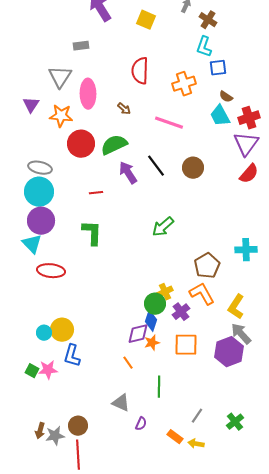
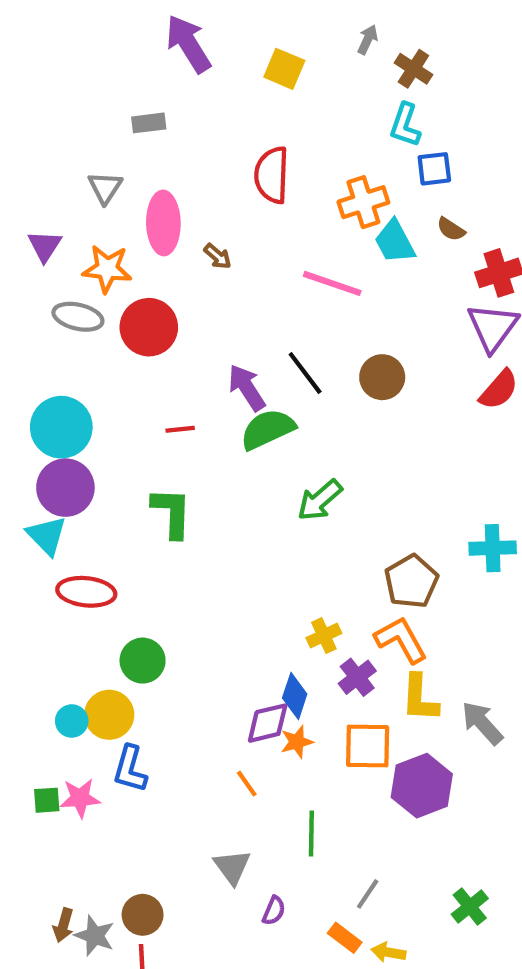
gray triangle: (60, 77) -> (105, 188), size x0.7
brown arrow: (124, 109) -> (218, 256), moved
cyan trapezoid: (220, 116) -> (395, 242), moved
green semicircle: (114, 145) -> (268, 429), moved
gray ellipse: (40, 168) -> (78, 317), moved
green circle: (155, 304) -> (143, 661), moved
yellow L-shape: (236, 307) -> (420, 698), moved, turned -30
purple hexagon: (229, 352) -> (422, 786), moved
green square: (32, 371) -> (47, 800), turned -32
gray triangle: (121, 403) -> (232, 867), turned 30
gray line: (197, 416) -> (368, 894), moved
gray star: (55, 436) -> (95, 936), turned 30

